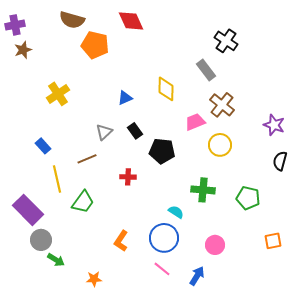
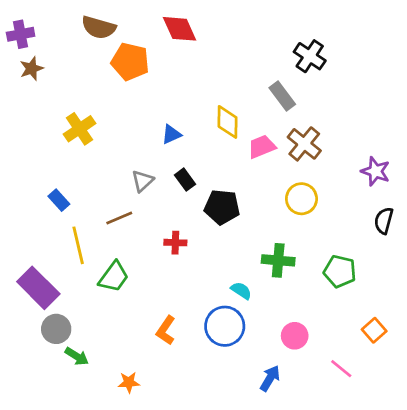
pink trapezoid: (195, 122) -> (262, 147), moved
orange square: (273, 241) -> (374, 330), turned -30
pink line: (162, 269) -> (341, 369), moved

